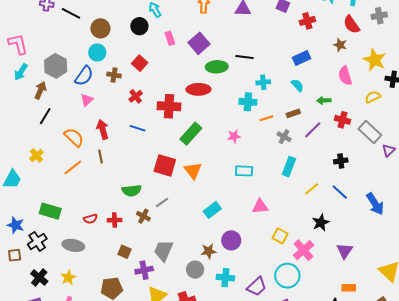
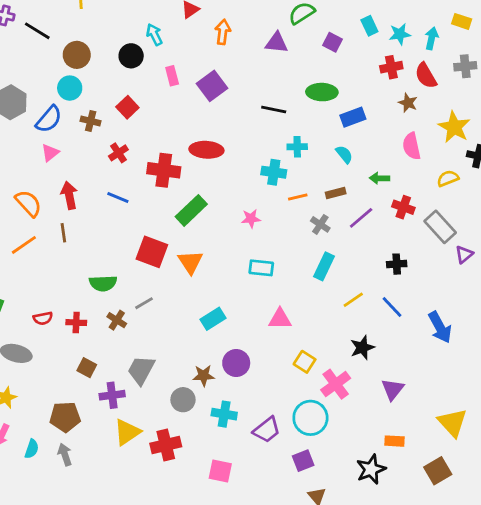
red cross: (307, 21) -> (391, 67), moved
green ellipse: (217, 67) -> (322, 92), moved

